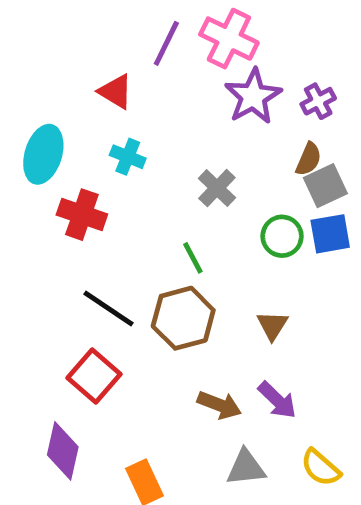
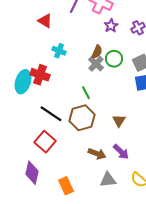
red triangle: (116, 92) -> (45, 21), moved
purple star: (253, 96) -> (111, 26), size x0.6
cyan ellipse: (43, 154) -> (23, 82), moved
brown semicircle: (309, 159) -> (97, 52), moved
green circle: (282, 236) -> (114, 59), moved

